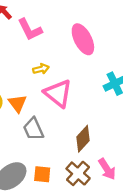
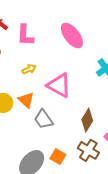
pink L-shape: (30, 29) -> (25, 35), turned 40
yellow arrow: (41, 69) -> (29, 69), moved
orange square: (42, 174) -> (58, 157), turned 35

